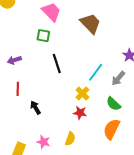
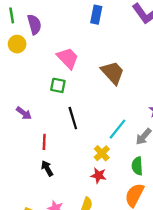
purple arrow: (14, 60) -> (24, 113), turned -128
red line: (18, 89) -> (44, 142), moved
green semicircle: (113, 104) -> (137, 166), turned 42

